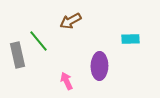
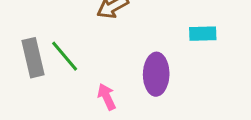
green line: (38, 41) -> (65, 56), moved

